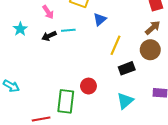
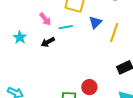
cyan line: (68, 30) -> (66, 27), moved
yellow line: (115, 45) -> (114, 33), moved

